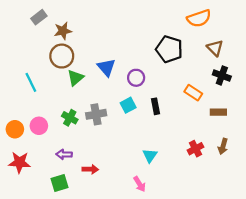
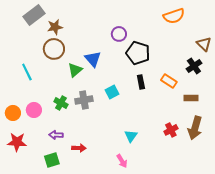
gray rectangle: (39, 17) -> (34, 15), size x1.5
brown triangle: (215, 48) -> (204, 44), moved
black pentagon: (169, 49) -> (138, 53), moved
black cross: (222, 75) -> (194, 66), turned 35
green triangle: (75, 78) -> (75, 70), moved
purple circle: (136, 78) -> (119, 34), moved
black rectangle: (156, 106) -> (141, 82), moved
brown arrow: (223, 146) -> (195, 128), size x1.6

